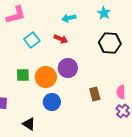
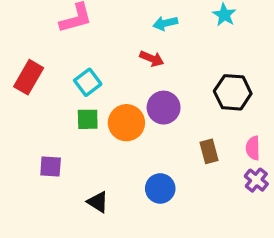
cyan square: (32, 40) -> (88, 82), moved
black hexagon: (110, 43) -> (233, 92), moved
blue circle: (52, 102) -> (160, 188), moved

